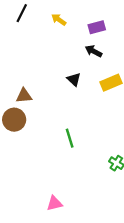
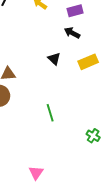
pink triangle: (54, 203) -> (36, 173), turned -42

